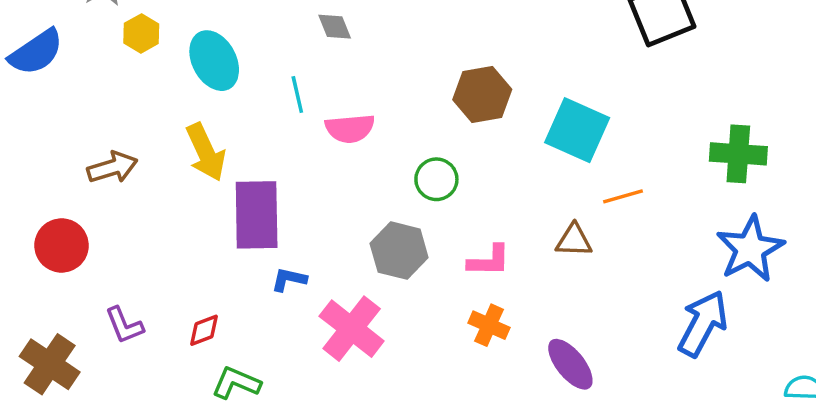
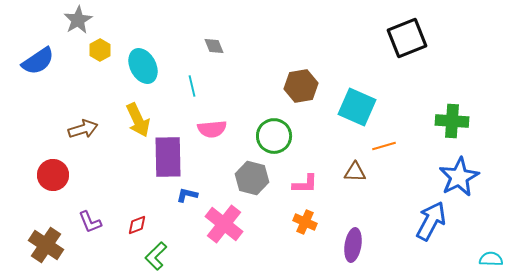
pink semicircle: (350, 128) -> (212, 129), moved
green circle: (436, 179) -> (274, 136), size x1.4
purple ellipse: (570, 364) -> (353, 245), turned 48
green L-shape: (236, 383) -> (156, 256), turned -68

